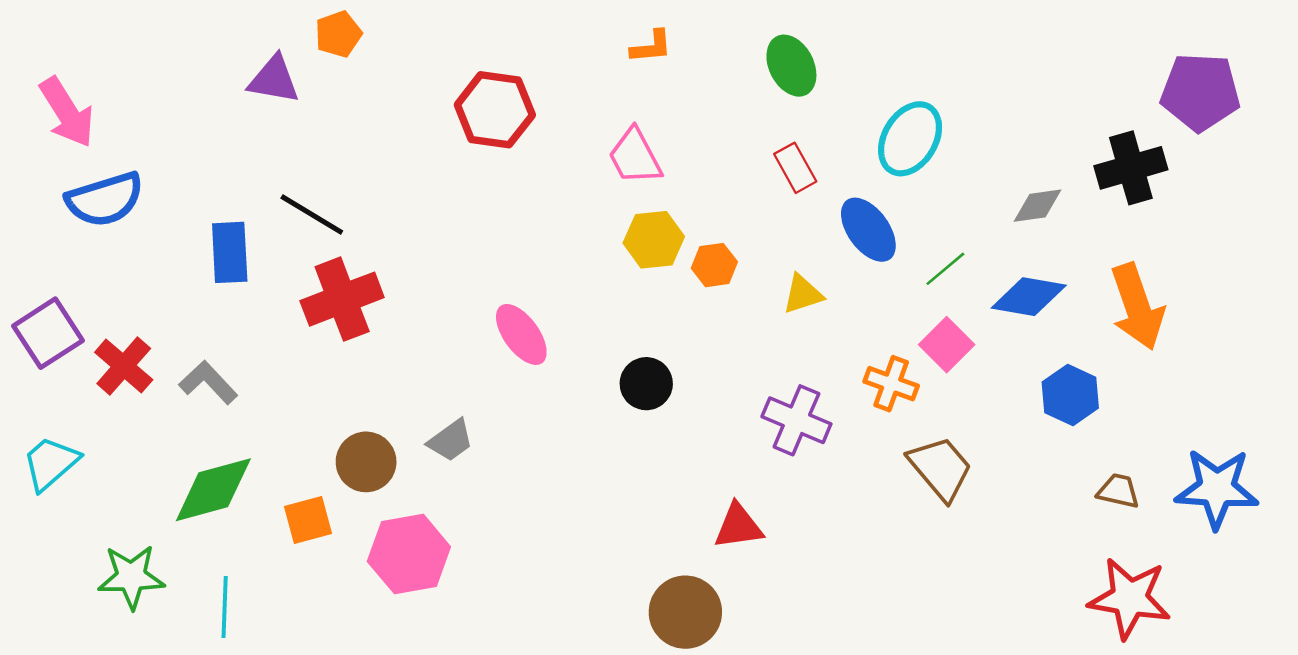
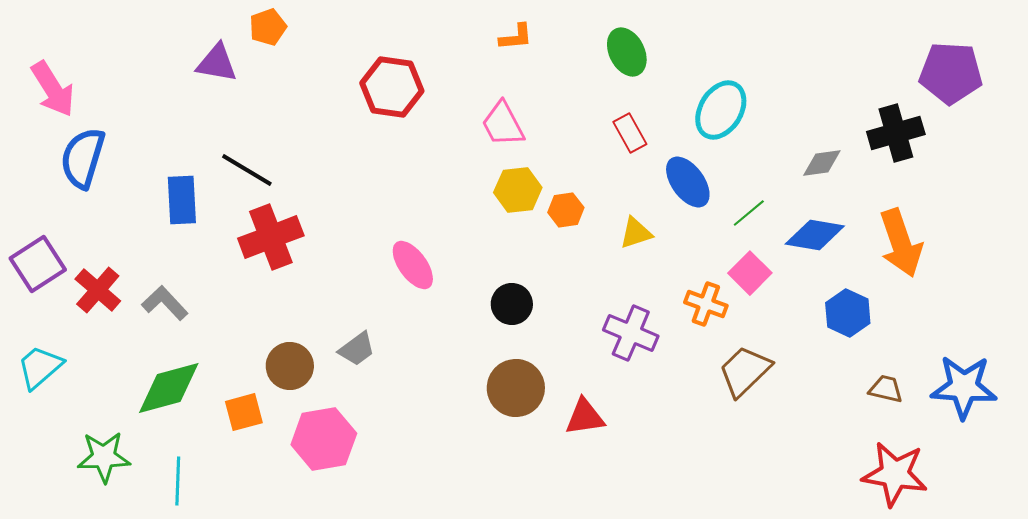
blue semicircle: (105, 199) -> (83, 158), turned 124
brown trapezoid: (940, 468) -> (745, 371), turned -94
brown circle: (685, 612) -> (516, 388), moved

